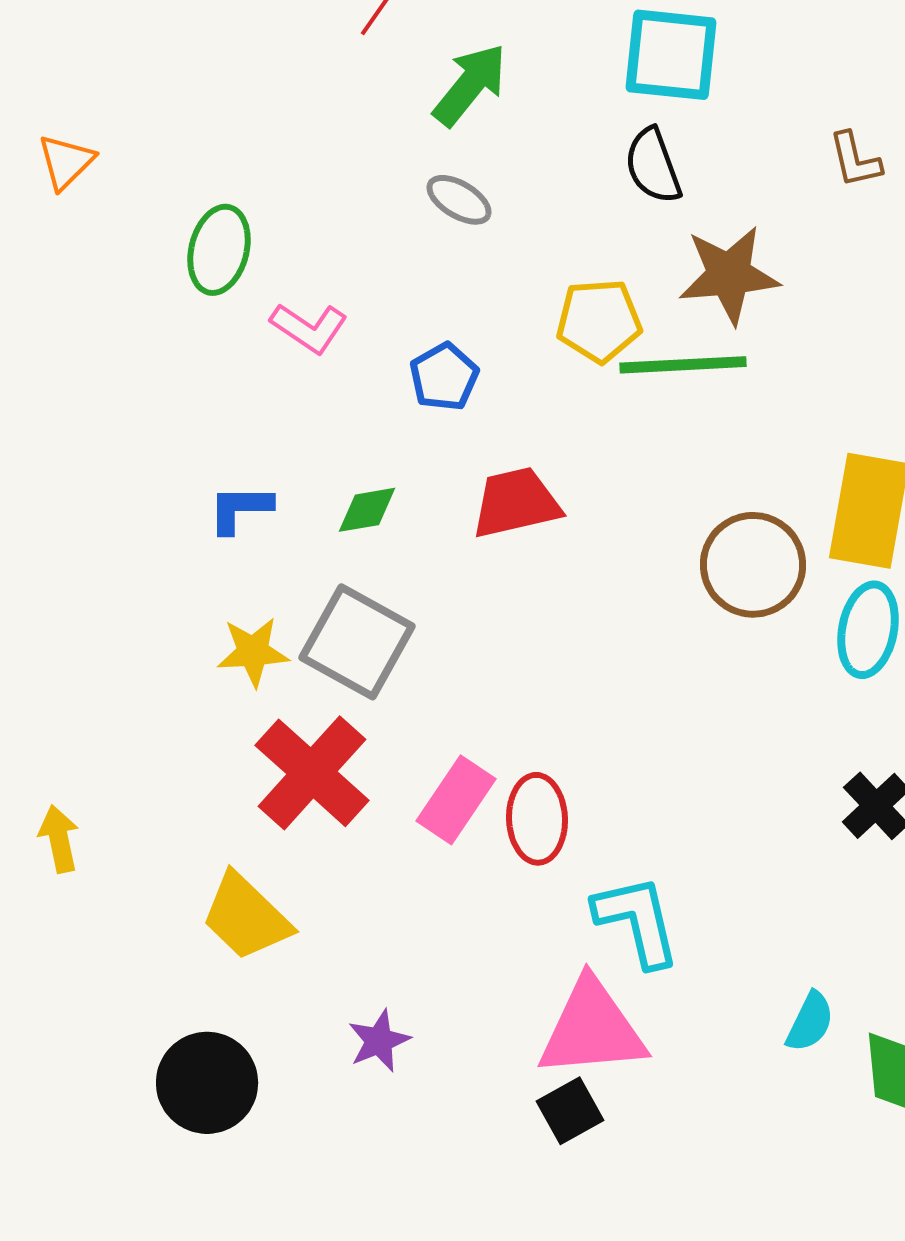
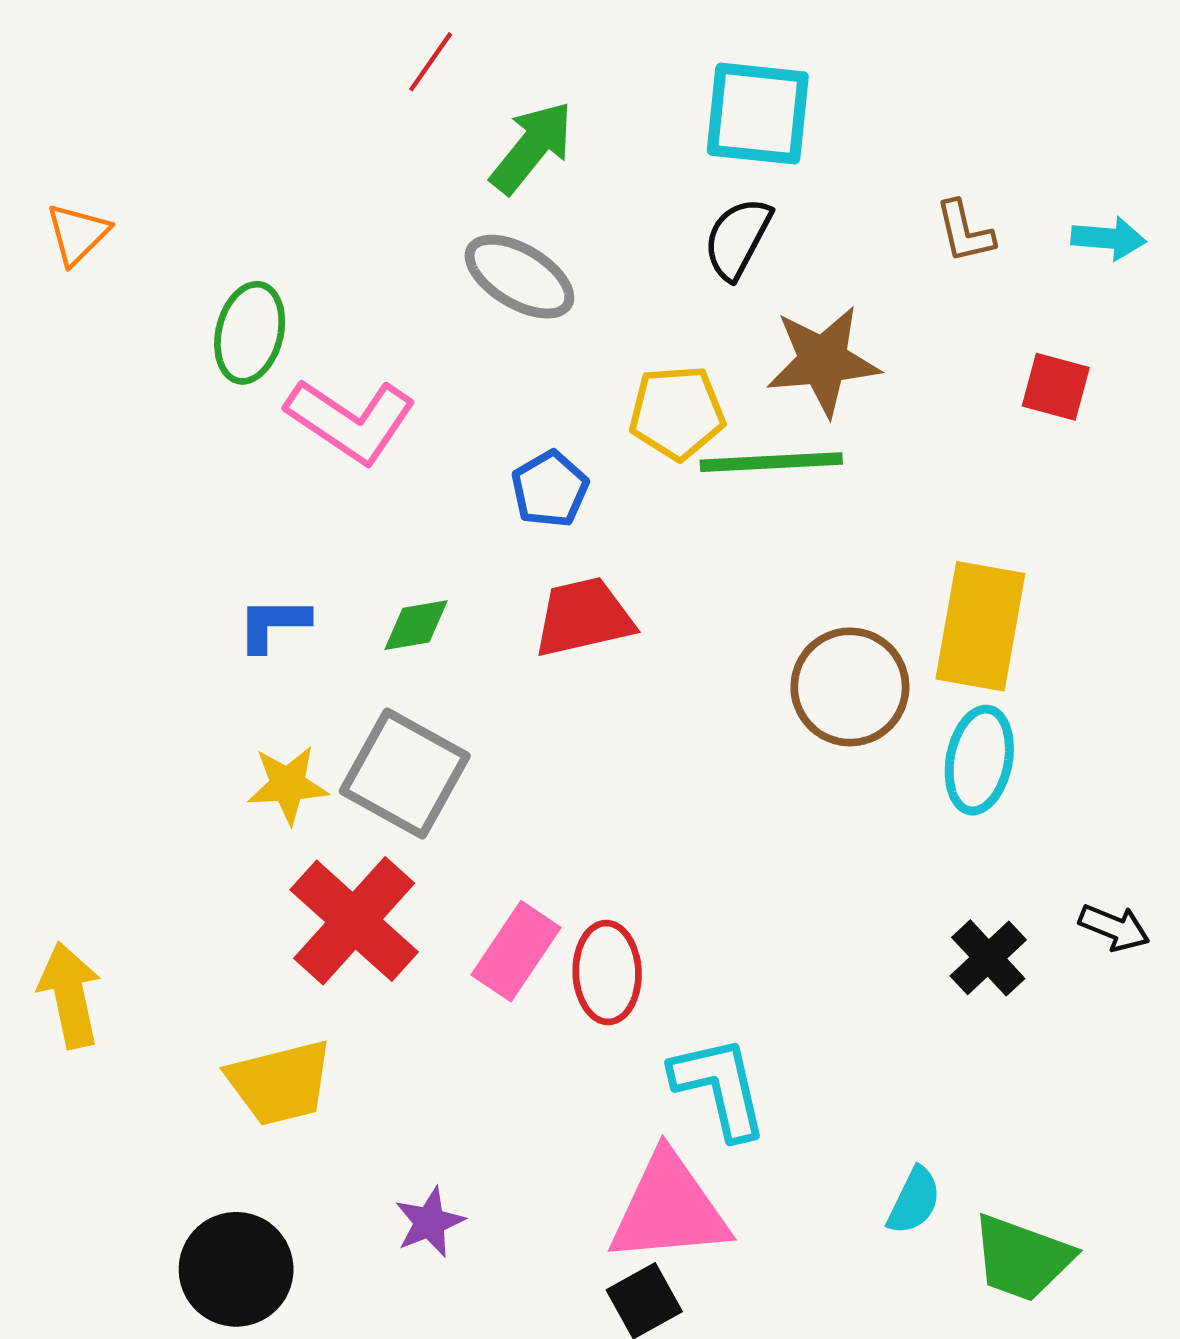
black semicircle: (653, 166) -> (738, 238), turned 48
gray ellipse: (459, 200) -> (519, 277), size x1.5
pink L-shape: (309, 328) -> (351, 420), size x1.5
blue pentagon: (444, 377) -> (550, 489), moved
yellow arrow: (59, 839) -> (70, 995), size x1.4
yellow trapezoid: (246, 917) -> (280, 1083), turned -58

